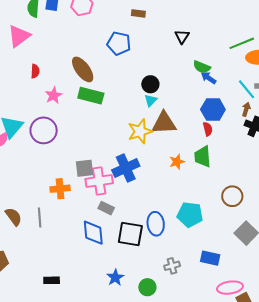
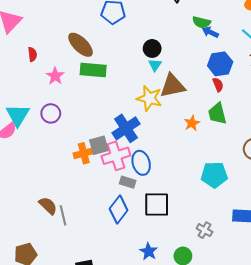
purple circle: (44, 130) -> (51, 113), size x0.7
yellow star: (140, 131) -> (149, 98), turned -30
blue cross: (126, 168) -> (126, 128), moved
orange cross: (60, 189) -> (84, 153), moved
brown semicircle: (14, 217) -> (48, 206), moved
gray line: (40, 218) -> (63, 215), moved
blue ellipse: (156, 224) -> (141, 163), moved
blue diamond: (93, 233) -> (119, 209), turned 52
gray cross: (172, 266) -> (204, 230), turned -35

